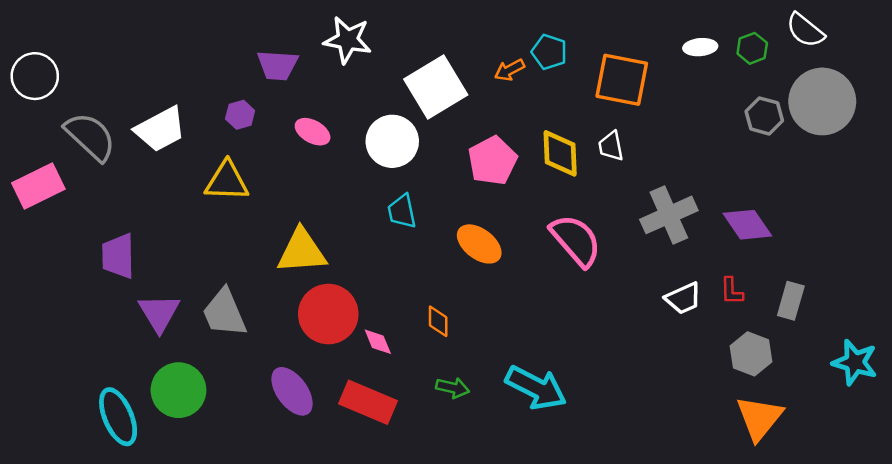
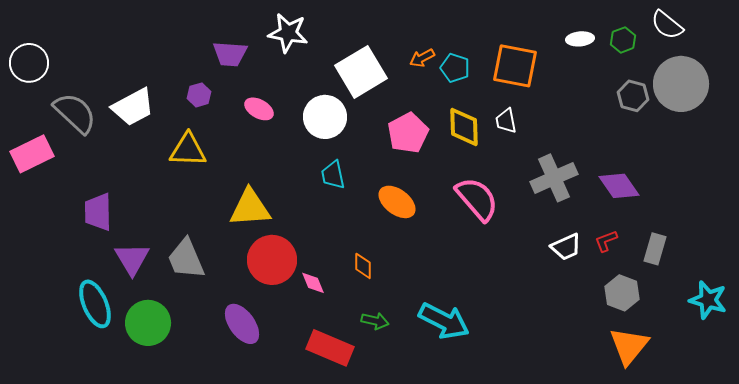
cyan pentagon: (549, 52) -> (455, 68), moved
red L-shape: (732, 291) -> (606, 241), turned 70
red rectangle: (368, 402) -> (330, 348), moved
cyan ellipse: (118, 417) -> (95, 304), moved

